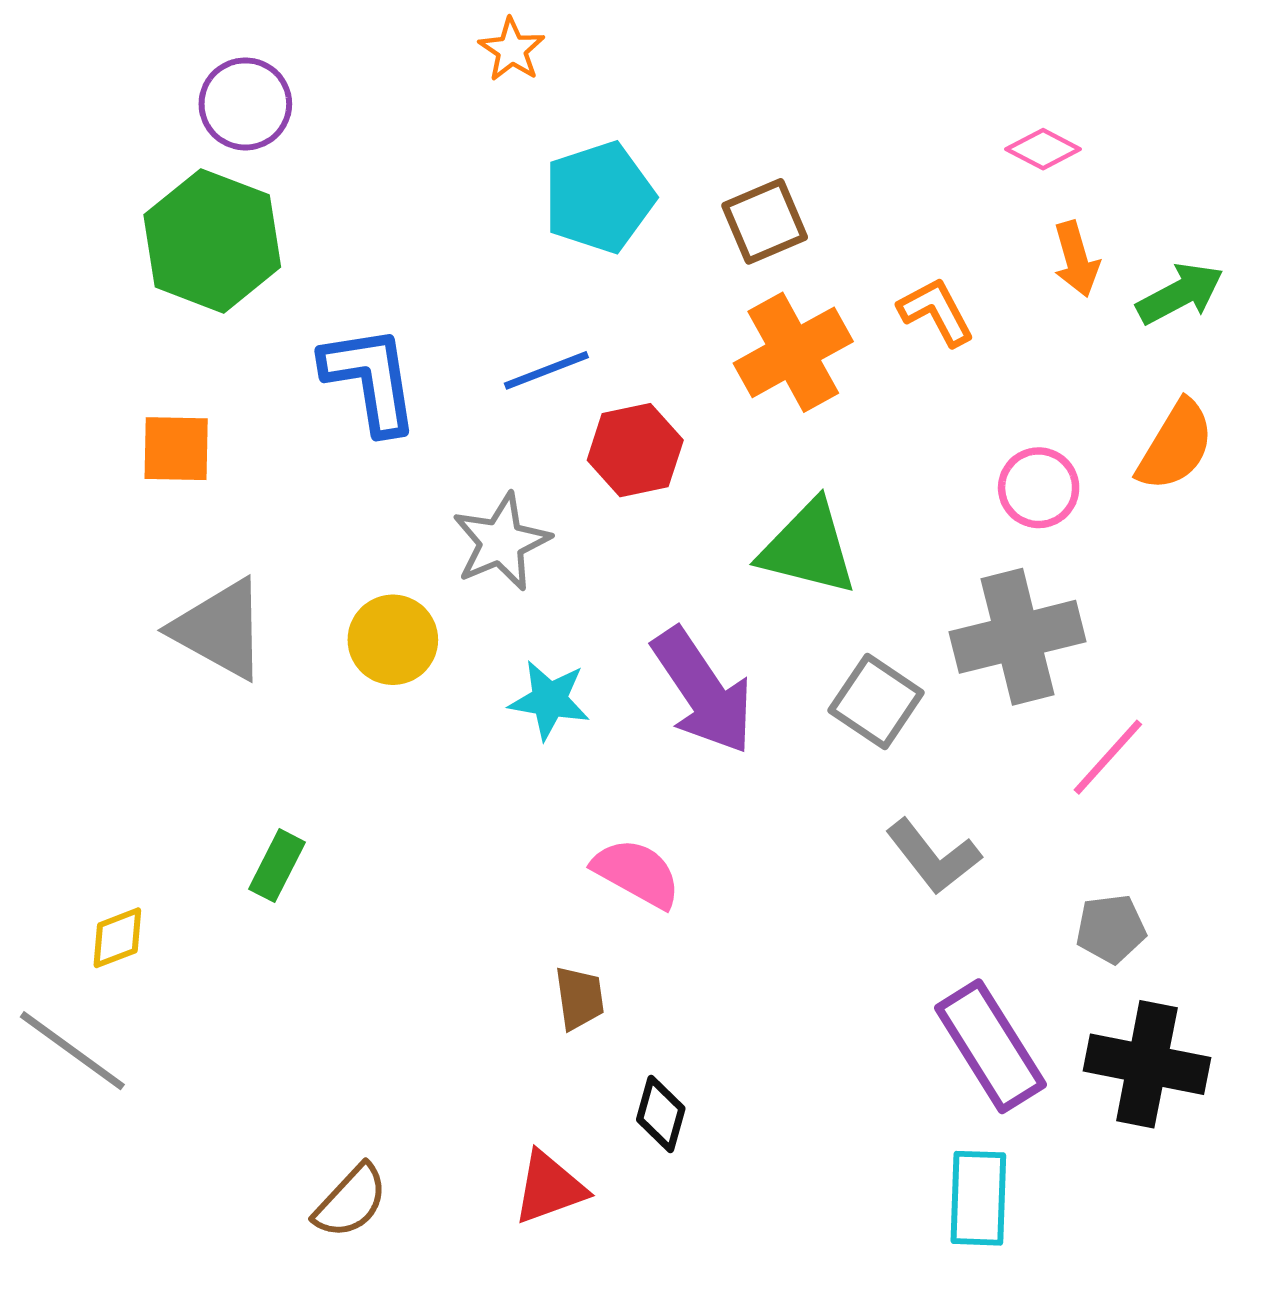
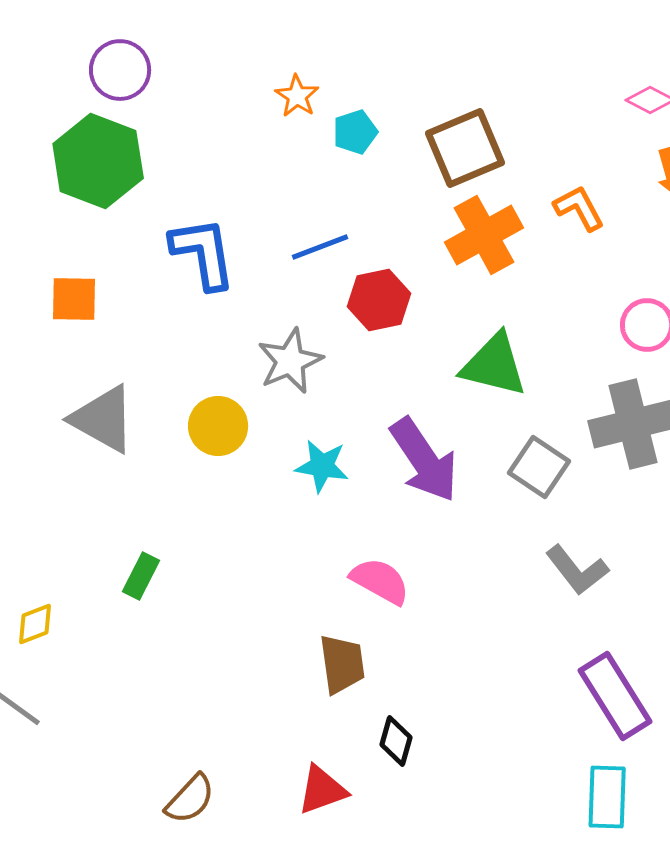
orange star: (512, 50) -> (297, 96), moved
cyan pentagon: (599, 197) -> (355, 132), size x0.6
brown square: (765, 221) -> (465, 148), size x1.4
brown trapezoid: (580, 998) -> (342, 664), size x1.4

